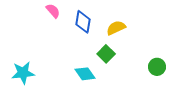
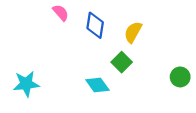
yellow semicircle: (116, 28) -> (133, 32), turned -36

